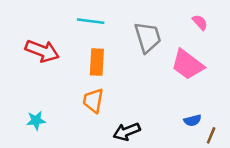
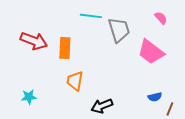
cyan line: (91, 21) -> (91, 16), moved
orange rectangle: (97, 62) -> (65, 48), moved

